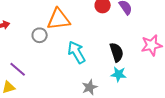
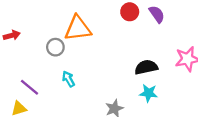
cyan arrow: (77, 52) -> (68, 79), moved, size x0.6
black semicircle: (117, 52) -> (146, 67), turned -84

